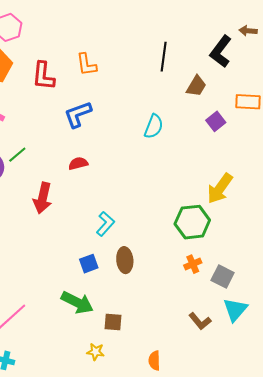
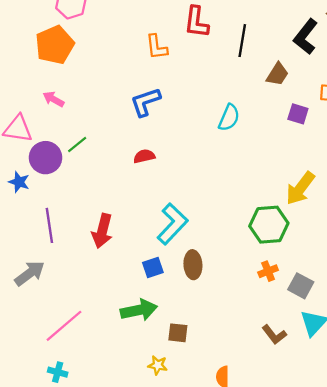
red L-shape: (43, 76) -> (196, 22), moved
purple square: (216, 121) -> (298, 114), turned -36
red arrow: (43, 198) -> (102, 231), moved
cyan L-shape: (105, 224) -> (172, 224), size x1.5
green arrow: (77, 302) -> (139, 310), turned -40

